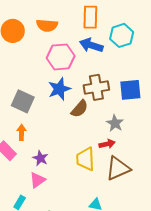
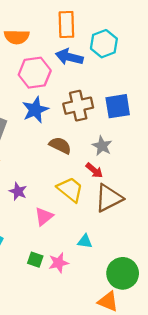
brown semicircle: (80, 109) -> (60, 145), moved, turned -102
red arrow: (107, 144) -> (94, 170), turned 56
yellow trapezoid: (85, 159) -> (70, 189), turned 135
pink triangle: (37, 180) -> (44, 217), moved

